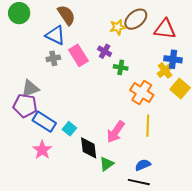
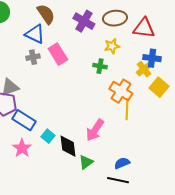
brown ellipse: (136, 19) -> (115, 18), turned 35
yellow star: (118, 27) -> (112, 46), moved
purple cross: (105, 51) -> (84, 21), moved, size x1.5
yellow line: (148, 126) -> (127, 109), moved
cyan square: (69, 129) -> (48, 136), moved

